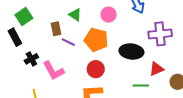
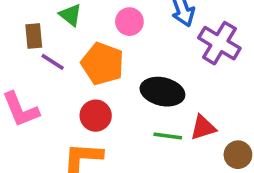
purple cross: (160, 34) -> (219, 43), moved, turned 30
green line: (141, 85) -> (168, 136), moved

